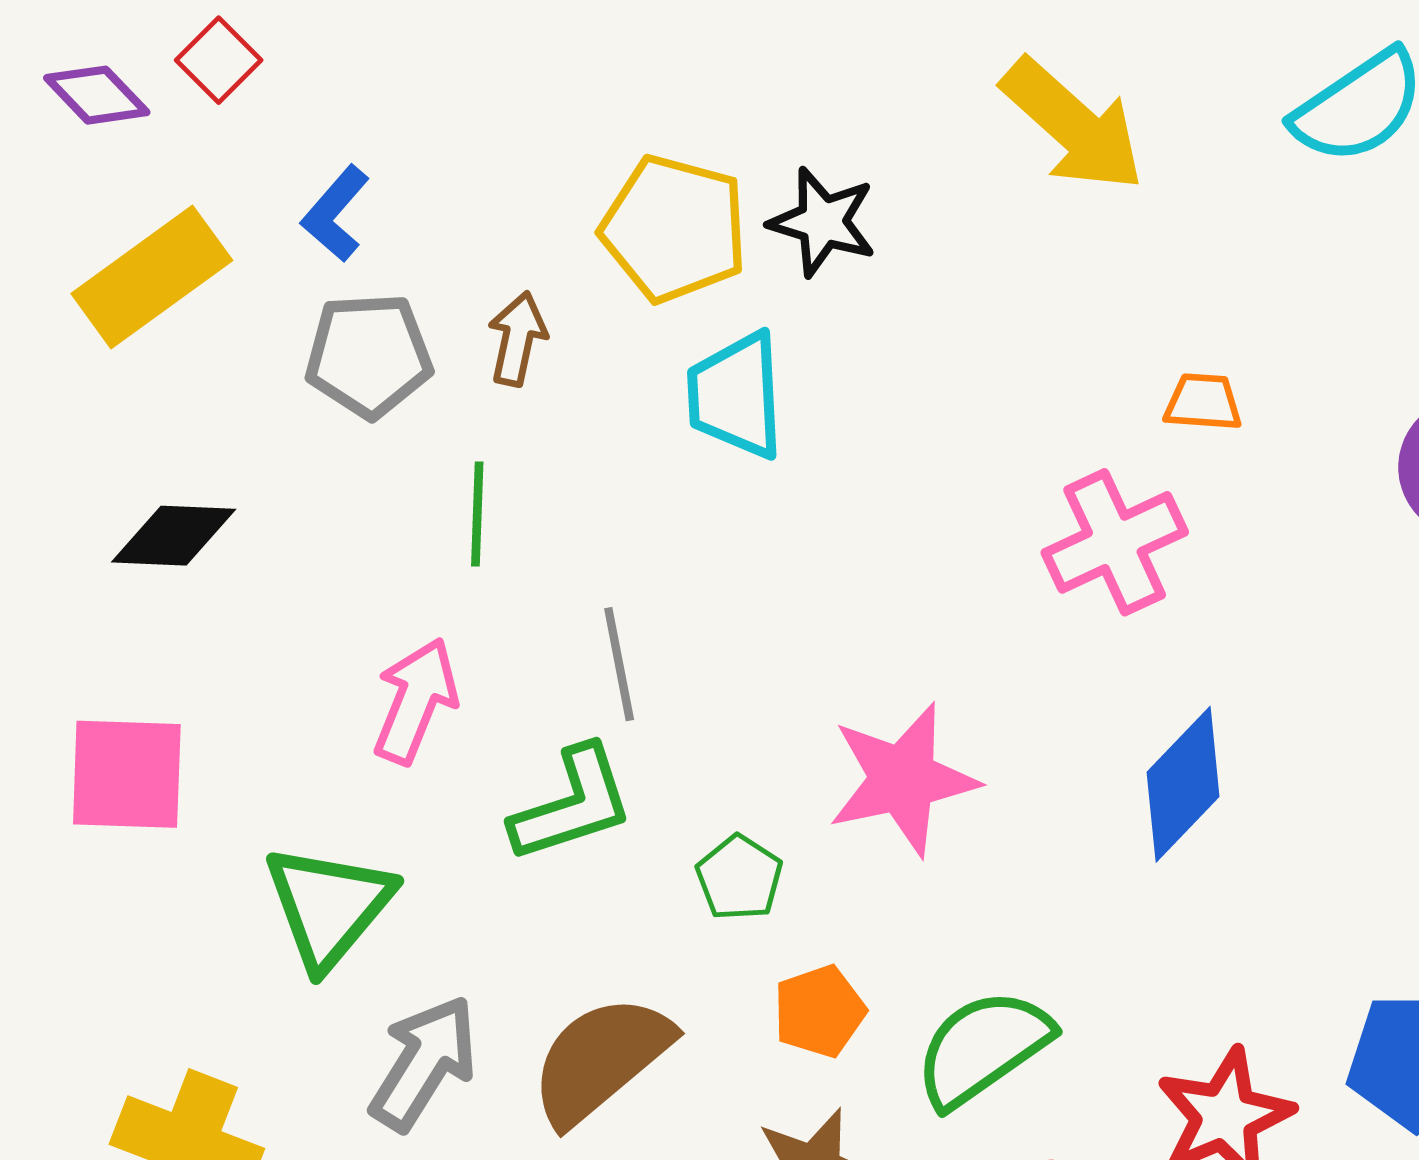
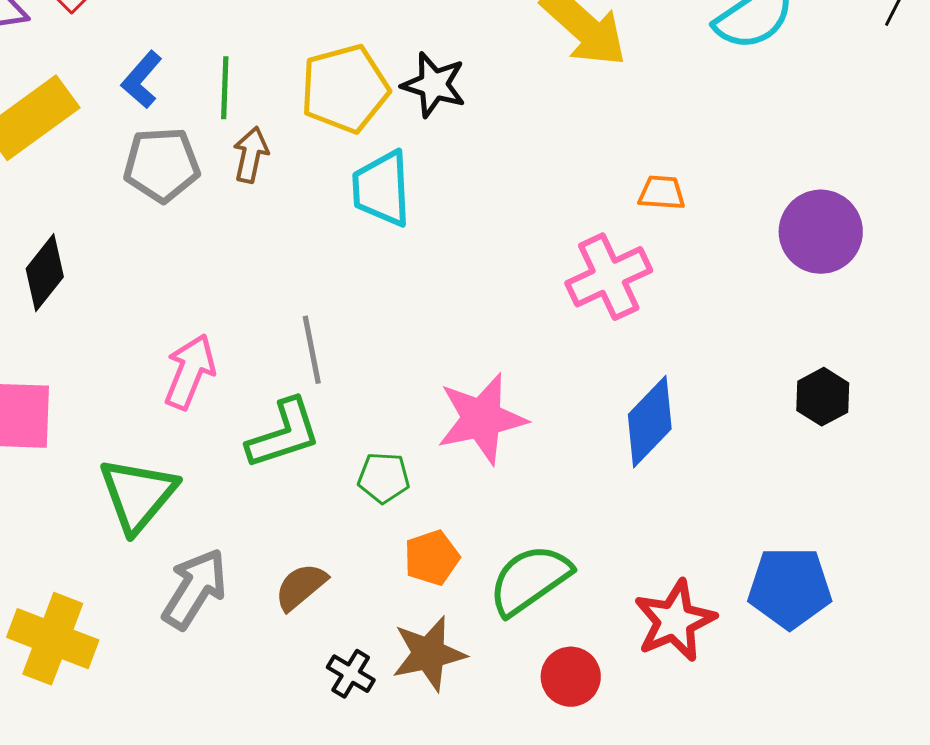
yellow pentagon: (674, 229) -> (345, 89), turned -30
green line: (477, 514) -> (225, 88), moved
black diamond: (174, 536) -> (45, 273), turned -54
green pentagon: (739, 878) -> (384, 478), turned -30
brown semicircle: (601, 1060) -> (301, 587), size x0.6

